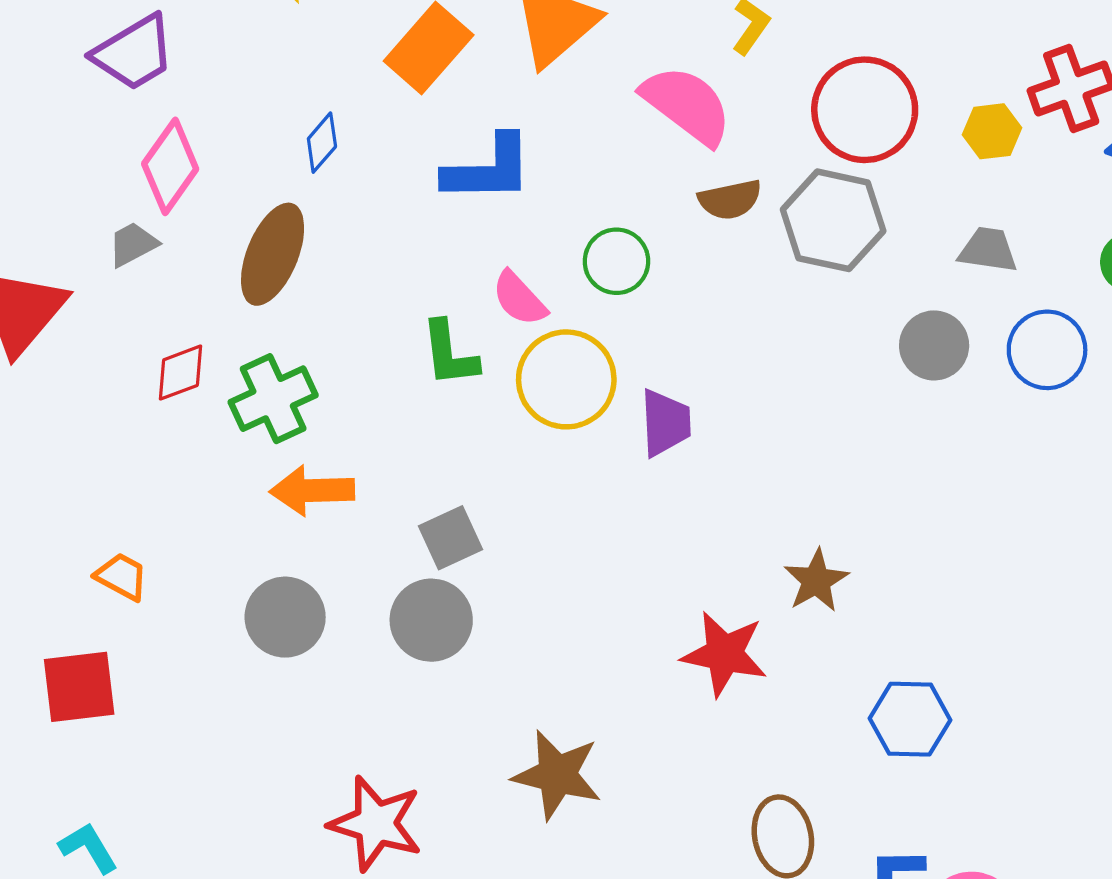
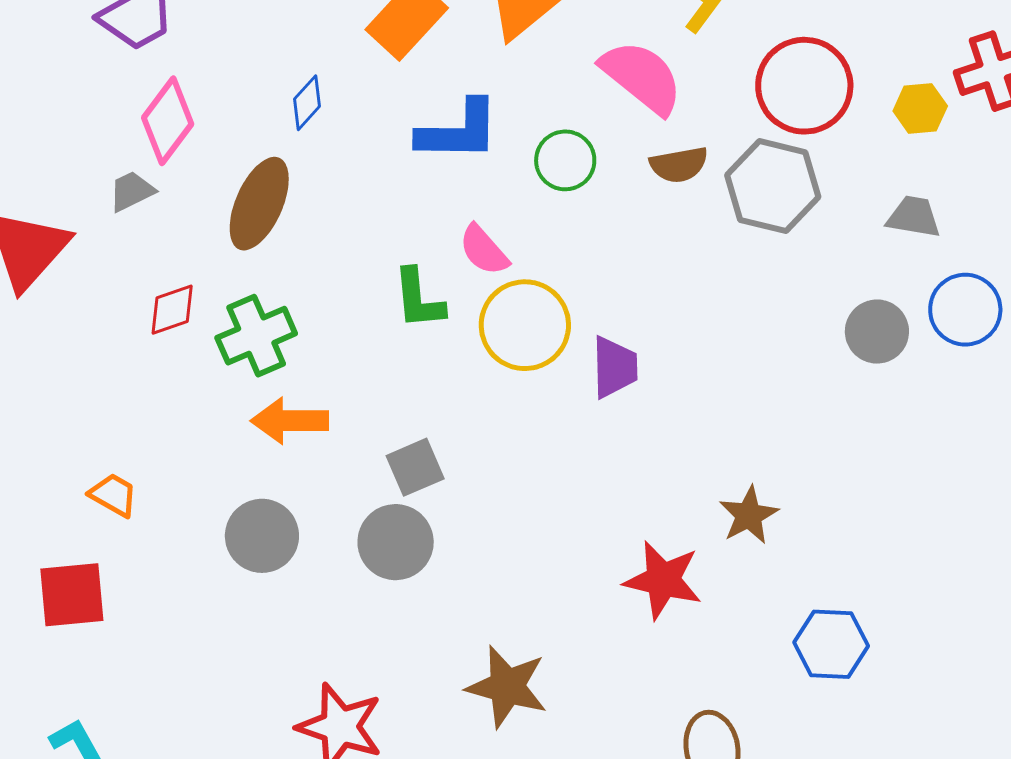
green circle: (616, 261) -> (565, 160), moved
gray circle: (934, 345) -> (877, 332), moved

